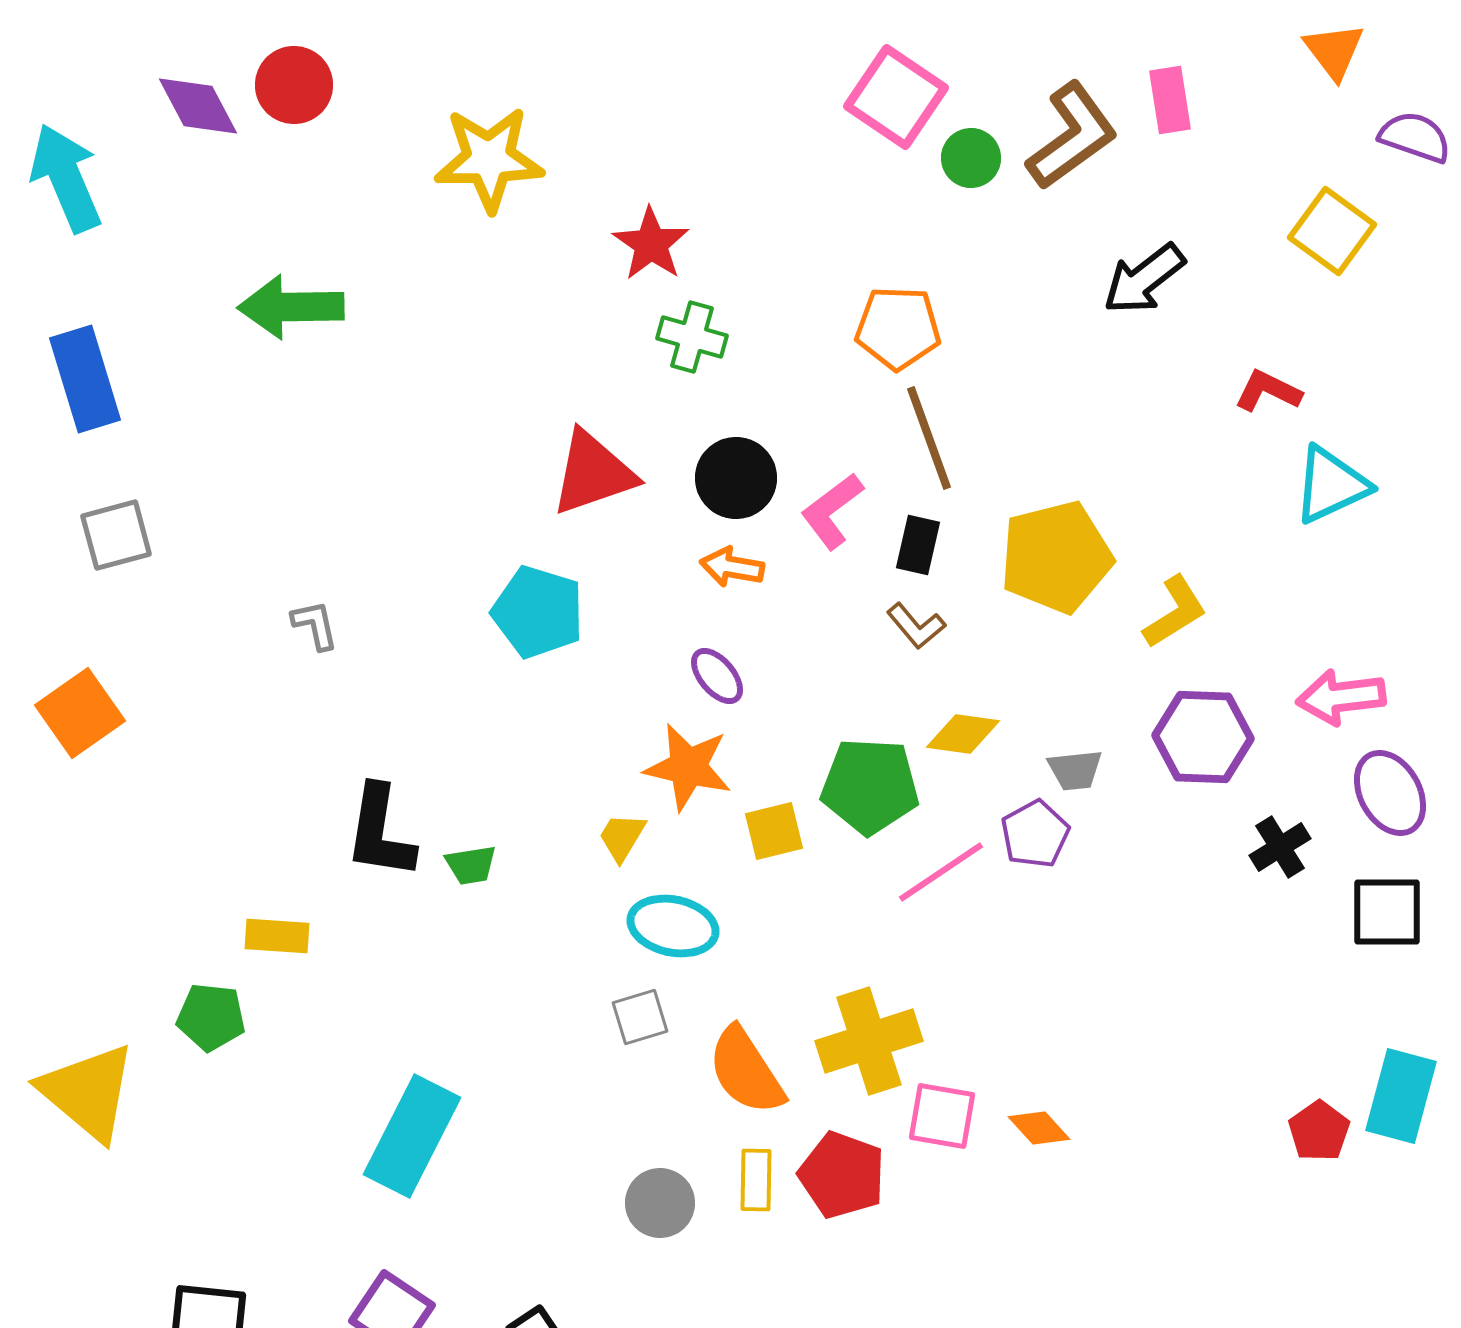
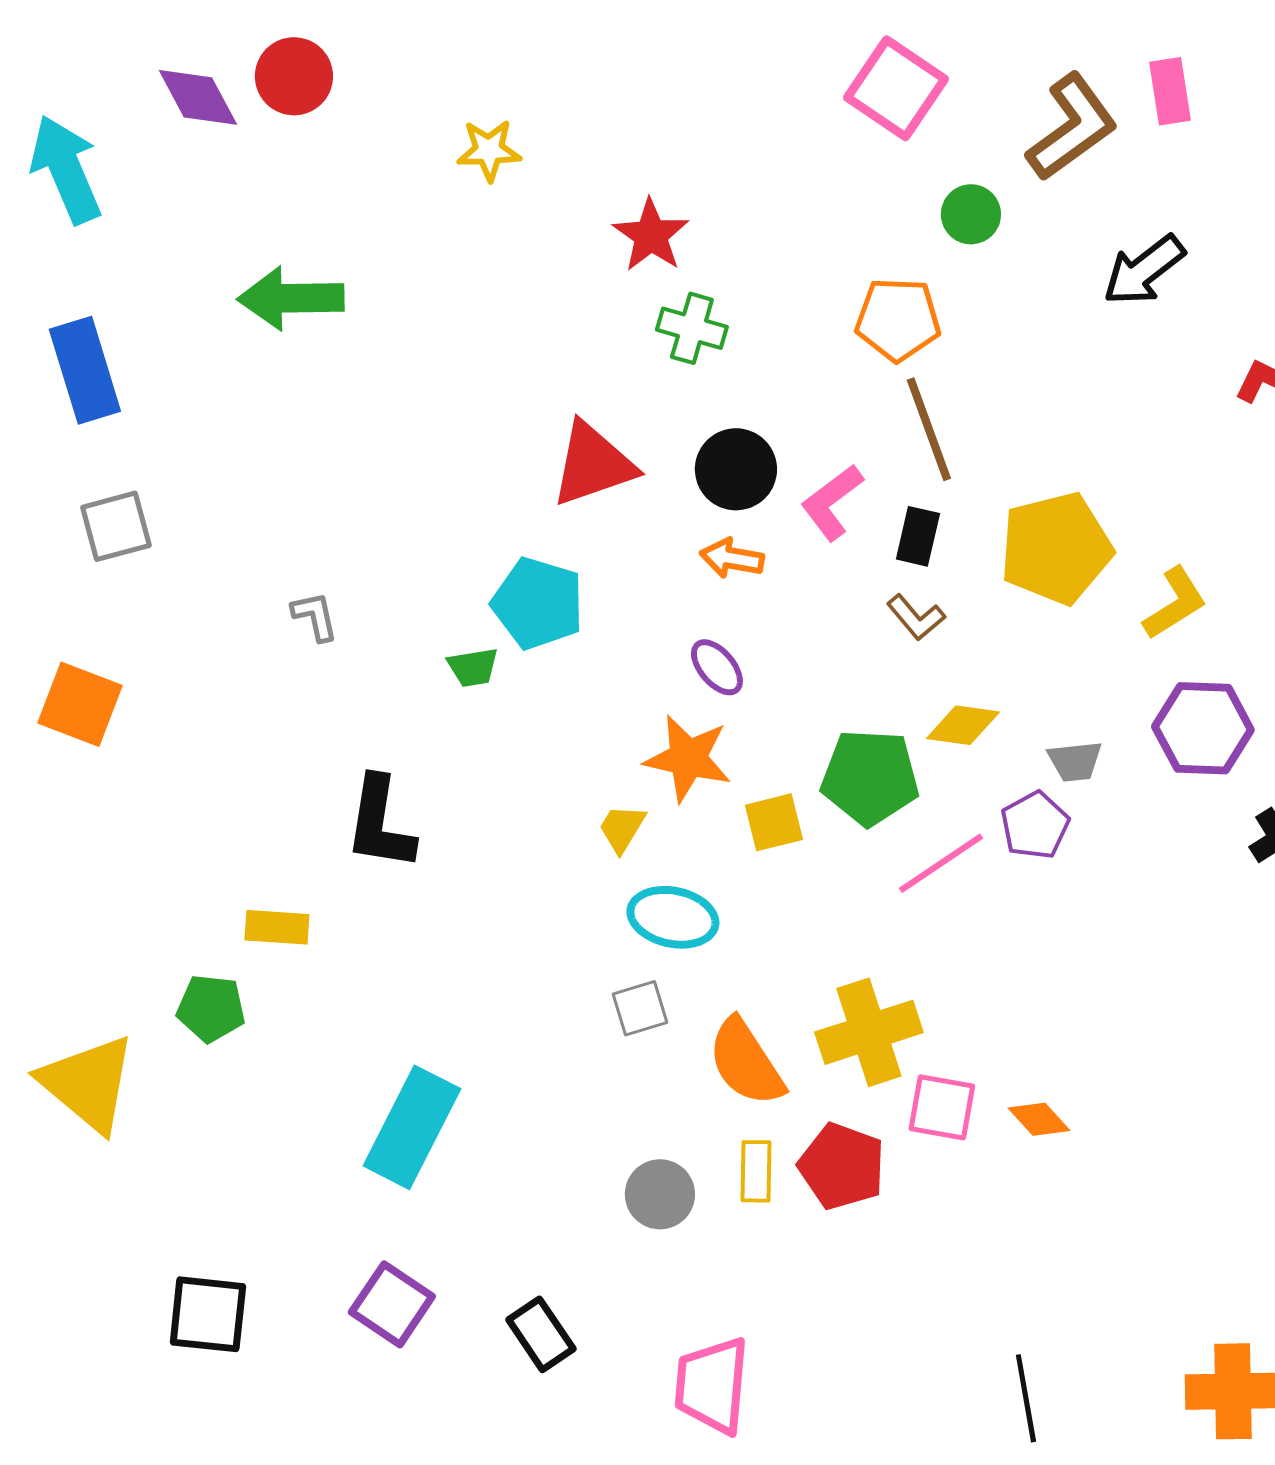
green circle: (971, 158) -> (971, 214), moved
yellow star: (489, 159) -> (489, 150), size x0.6
orange square: (80, 713) -> (80, 704), turned -34
green trapezoid: (471, 865) -> (473, 667), moved

